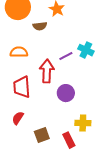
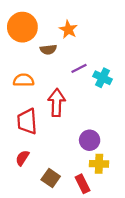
purple line: (66, 56) -> (79, 68), moved
purple circle: (66, 93) -> (90, 140), moved
brown square: (42, 135) -> (51, 178), turned -35

